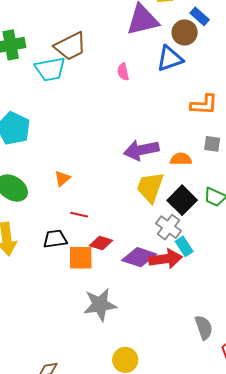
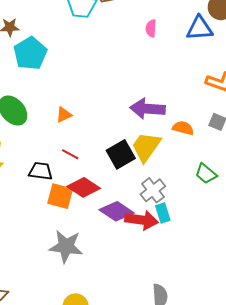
black square: (182, 200) -> (121, 154), moved
red diamond: (101, 243) -> (84, 187), size x1.4

